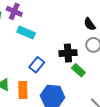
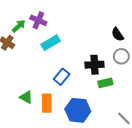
cyan rectangle: (26, 32) -> (51, 43), turned -54
green rectangle: (78, 70) -> (105, 83), turned -56

